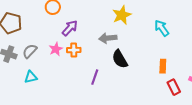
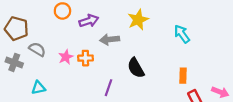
purple arrow: (70, 28) -> (89, 21), moved, turned 30
gray arrow: (108, 38) -> (110, 39), moved
gray semicircle: (30, 51) -> (37, 49), moved, turned 77

